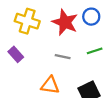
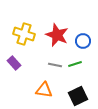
blue circle: (91, 17) -> (83, 41), moved
green line: (95, 51) -> (75, 64), moved

